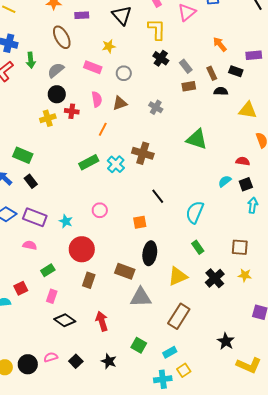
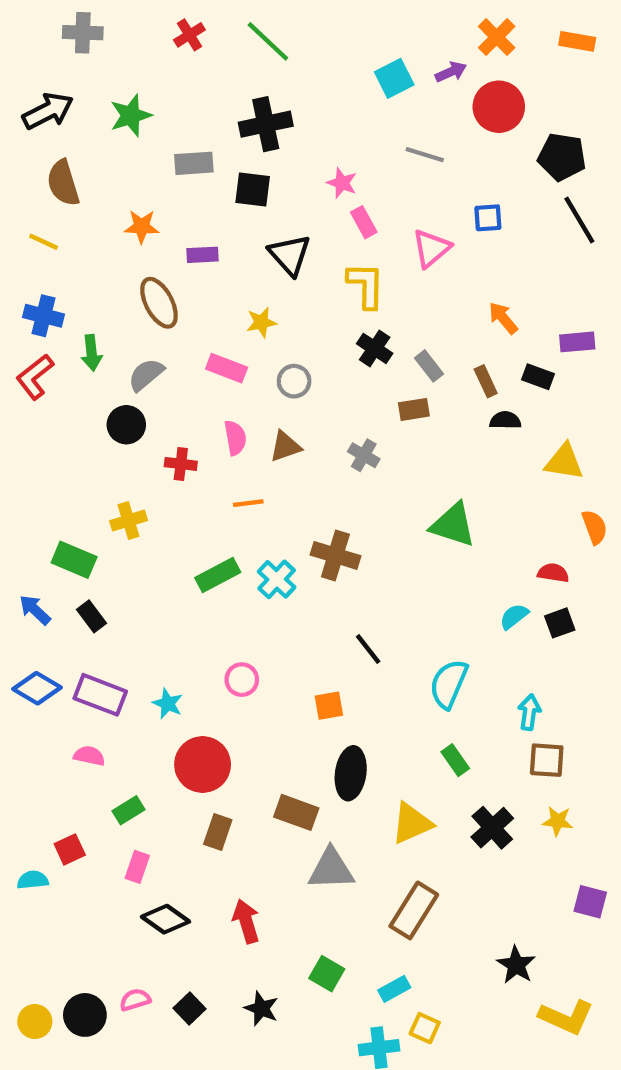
brown rectangle: (189, 86) -> (414, 409), moved
black circle: (57, 94) -> (126, 425), moved
yellow cross: (48, 118) -> (128, 521), moved
orange line: (103, 129) -> (248, 503), turned 56
cyan arrow: (253, 205) -> (529, 712), moved
yellow square: (184, 370) -> (425, 1028), turned -32

